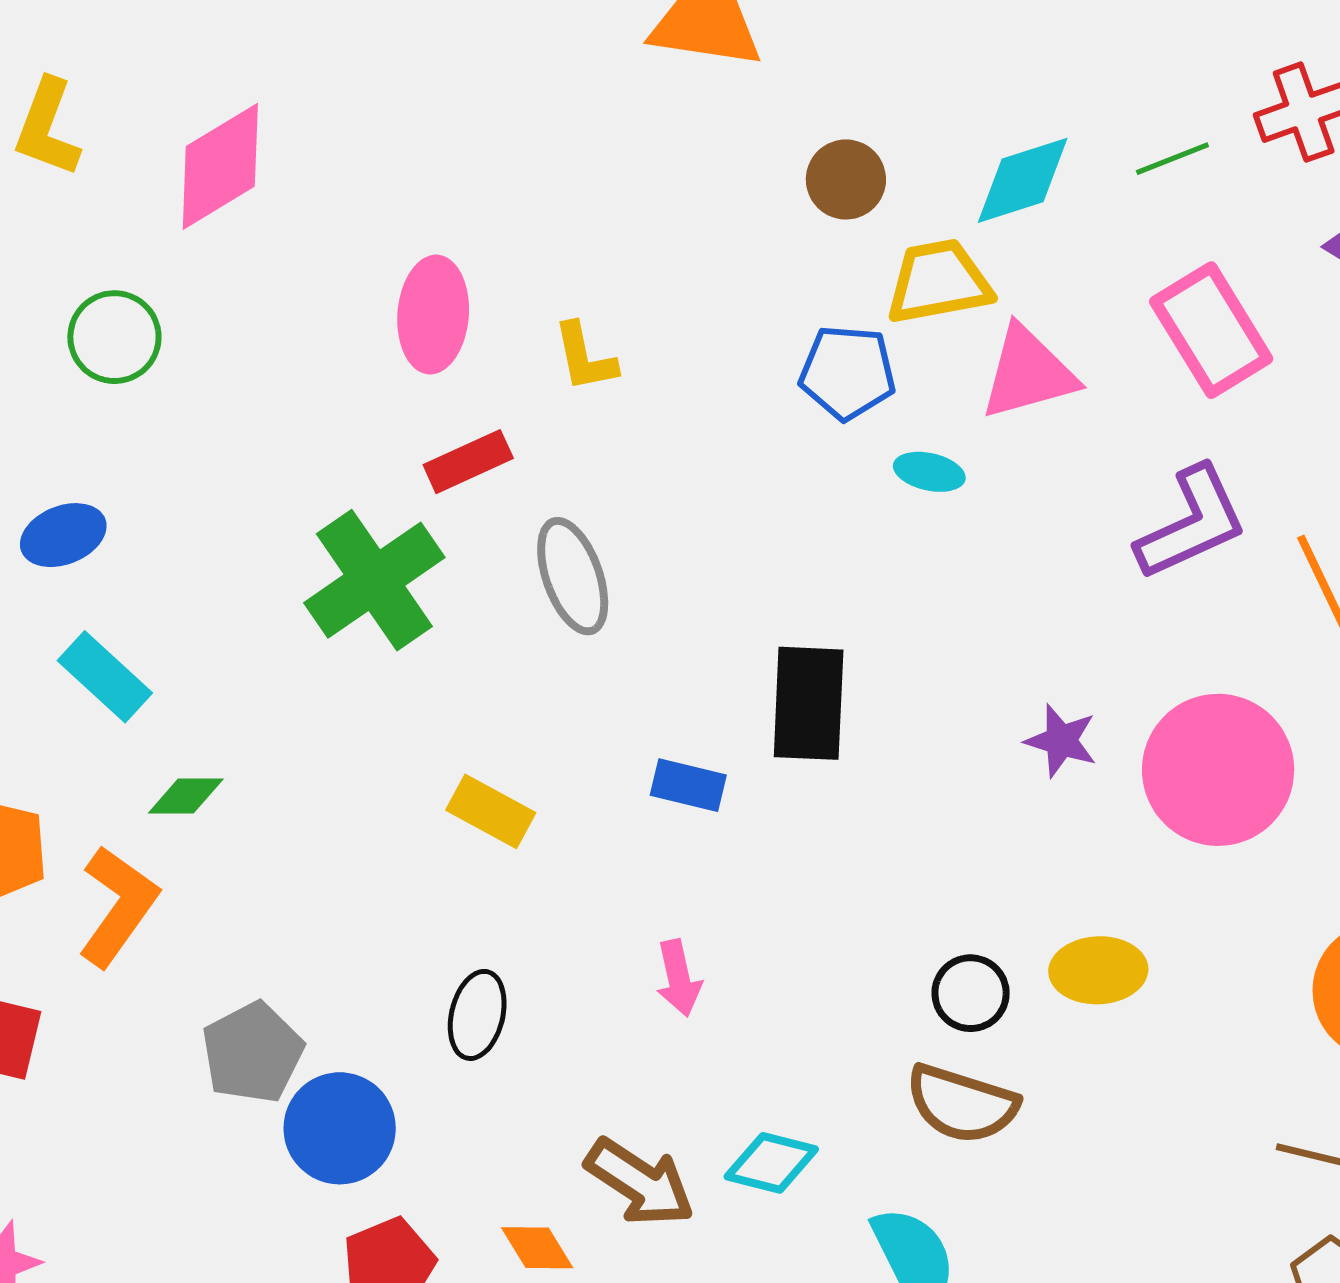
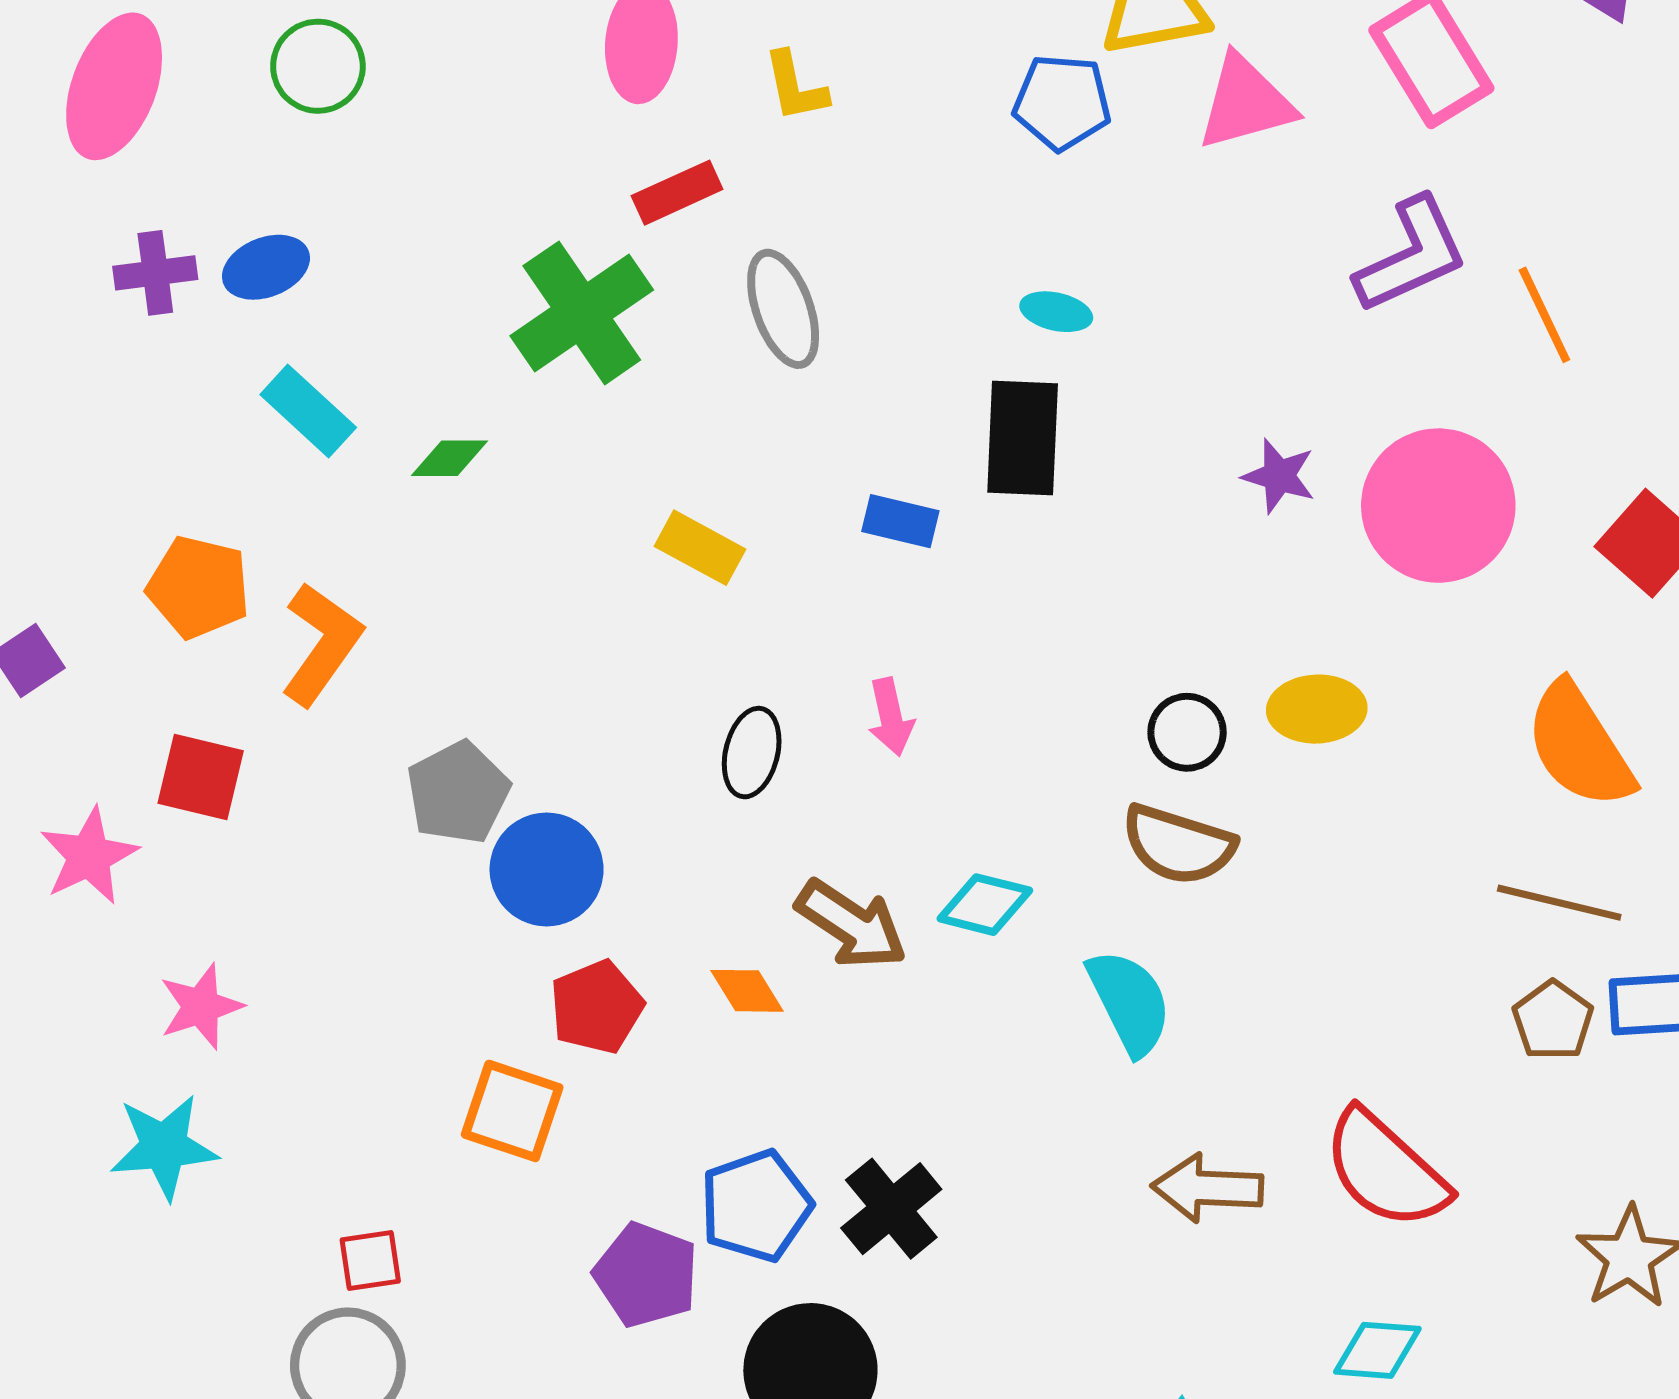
cyan ellipse: (929, 472) -> (1056, 312), moved
green diamond: (186, 796) -> (450, 458), moved
black ellipse: (477, 1015) -> (752, 753), moved

